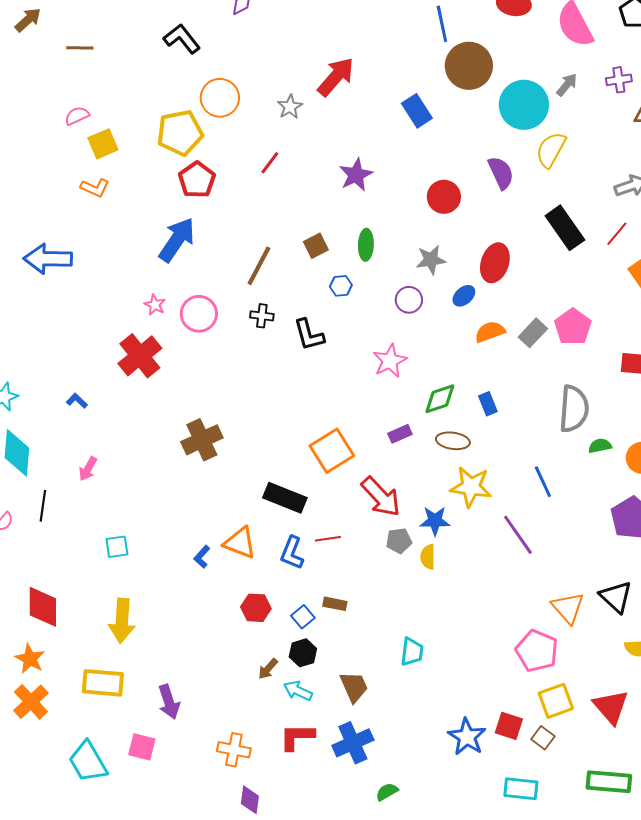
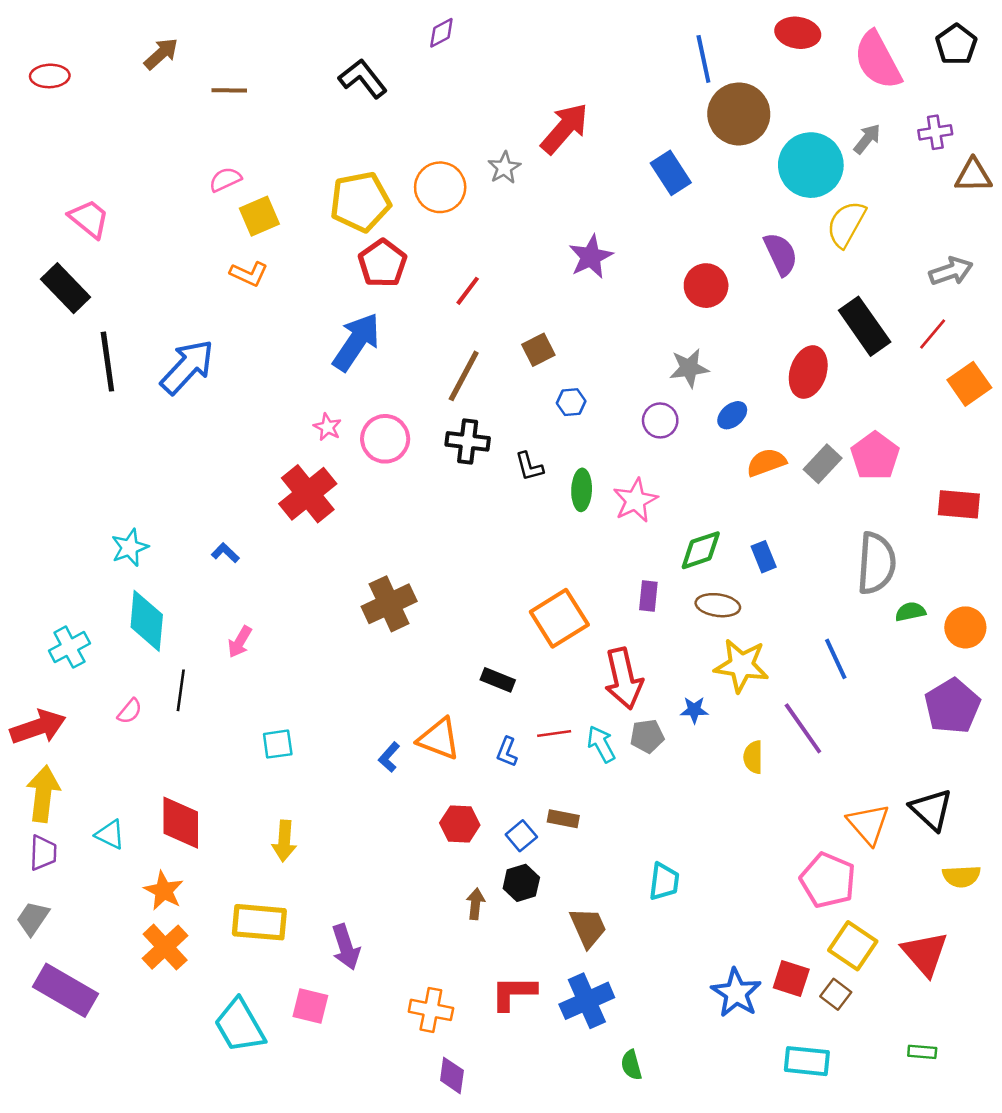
orange circle: (220, 98) -> (440, 187), moved
red line: (270, 163) -> (468, 291), moved
green ellipse: (366, 245) -> (582, 490), moved
blue arrow: (48, 259) -> (187, 367), turned 132
red ellipse: (495, 263) -> (808, 372), moved
black cross: (262, 316) -> (468, 441), size x1.4
black L-shape: (309, 335) -> (529, 466), size x0.7
purple rectangle: (400, 434) -> (648, 596), turned -60
red arrow: (381, 497) -> (624, 679), turned 30
black rectangle: (285, 498) -> (498, 680), size x0.6
blue star: (435, 521) -> (694, 710), size x0.7
blue L-shape: (292, 553) -> (507, 752), size x0.7
yellow semicircle: (428, 557) -> (753, 757), moved
yellow arrow: (122, 621) -> (284, 841), size x0.7
brown arrow: (268, 669) -> (475, 904), turned 145
cyan arrow: (298, 691) -> (601, 744), moved, turned 36
yellow square: (556, 701) -> (853, 946), turned -36
green rectangle: (609, 782) -> (922, 1052), size x0.5
green semicircle: (387, 792) -> (631, 1065), turned -75

